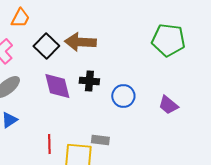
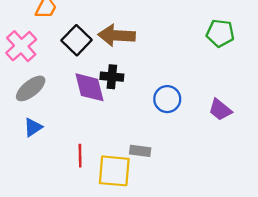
green pentagon: (168, 40) -> (220, 33), size x0.7
black cross: (89, 81) -> (112, 77), moved

